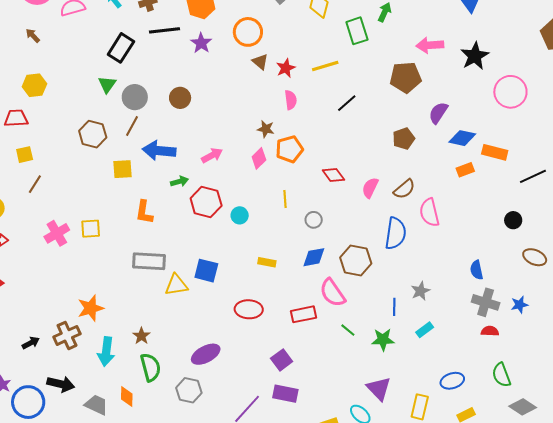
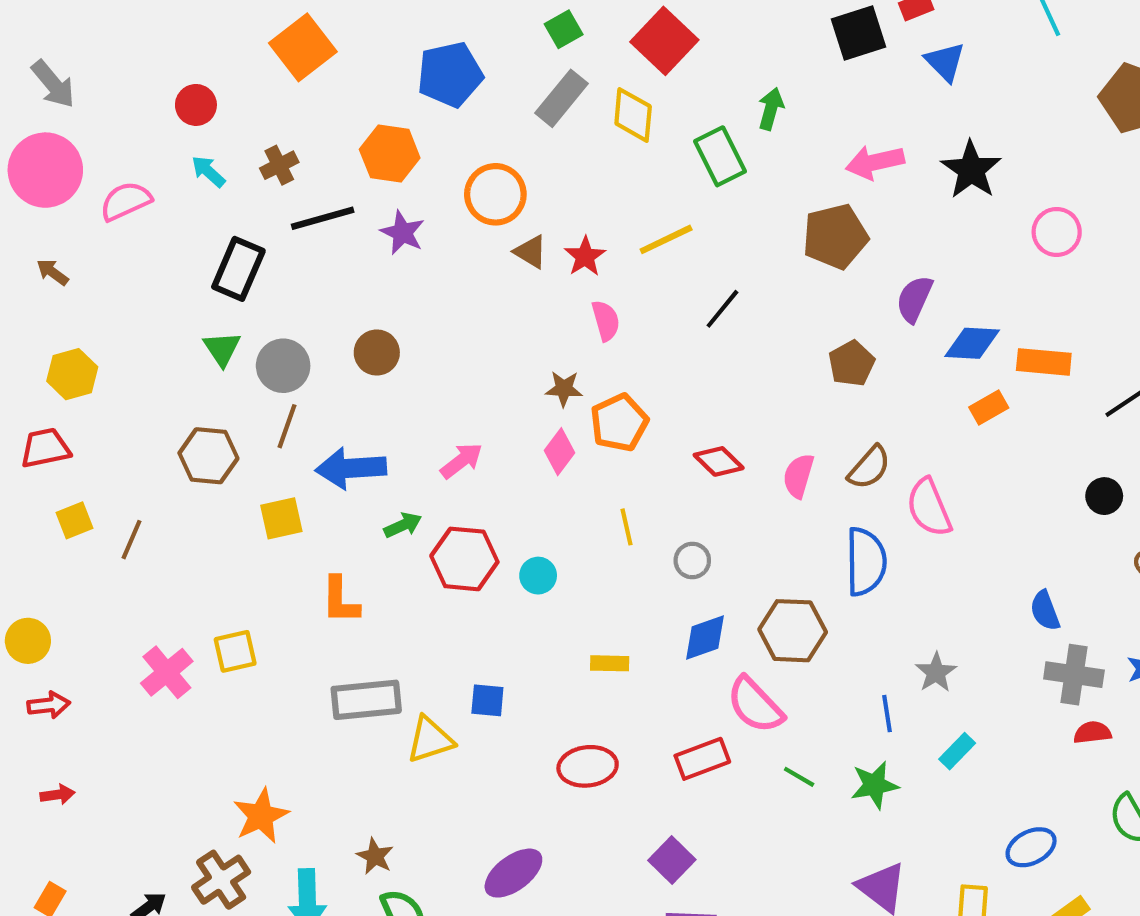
pink circle: (510, 92) -> (1057, 232), size x0.7
brown line: (35, 184) -> (132, 540), moved
blue square: (206, 271) -> (487, 700), size x0.7

